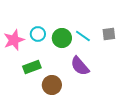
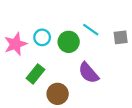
cyan line: (83, 36) -> (91, 30), moved
green rectangle: (32, 67) -> (35, 74), turned -30

